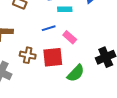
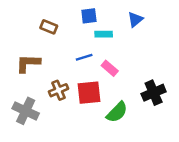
brown cross: (28, 55) -> (59, 90), turned -35

